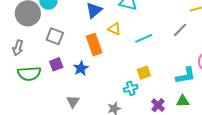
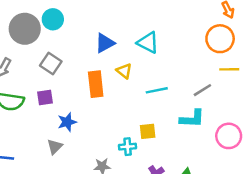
blue star: (81, 68) -> (67, 122), moved
cyan L-shape: (186, 76) -> (192, 119), moved

